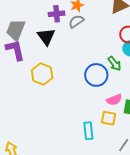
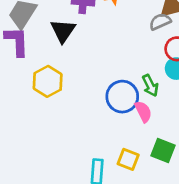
gray semicircle: (76, 21) -> (160, 22), moved
pink semicircle: (114, 100) -> (143, 112), moved, turned -105

